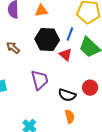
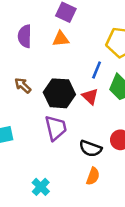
black hexagon: (47, 39) -> (59, 93), moved
orange semicircle: (70, 116) -> (93, 176), turned 32

